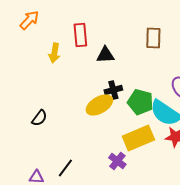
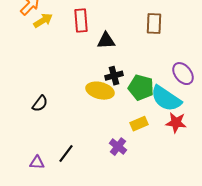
yellow arrow: (54, 53) -> (43, 21), moved, turned -132
yellow ellipse: (99, 105) -> (100, 91), turned 44
yellow rectangle: (138, 138) -> (139, 124), size x0.6

